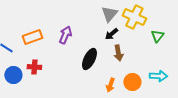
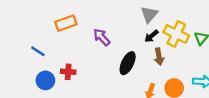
yellow cross: (134, 17) -> (176, 34), moved
purple arrow: (65, 35) -> (102, 37), turned -66
orange rectangle: (32, 37) -> (66, 23), moved

